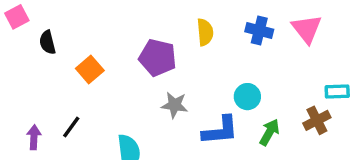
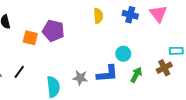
purple pentagon: (158, 58) -> (53, 31), moved
orange square: (90, 69) -> (30, 38), turned -35
gray star: (175, 105) -> (80, 78), moved

